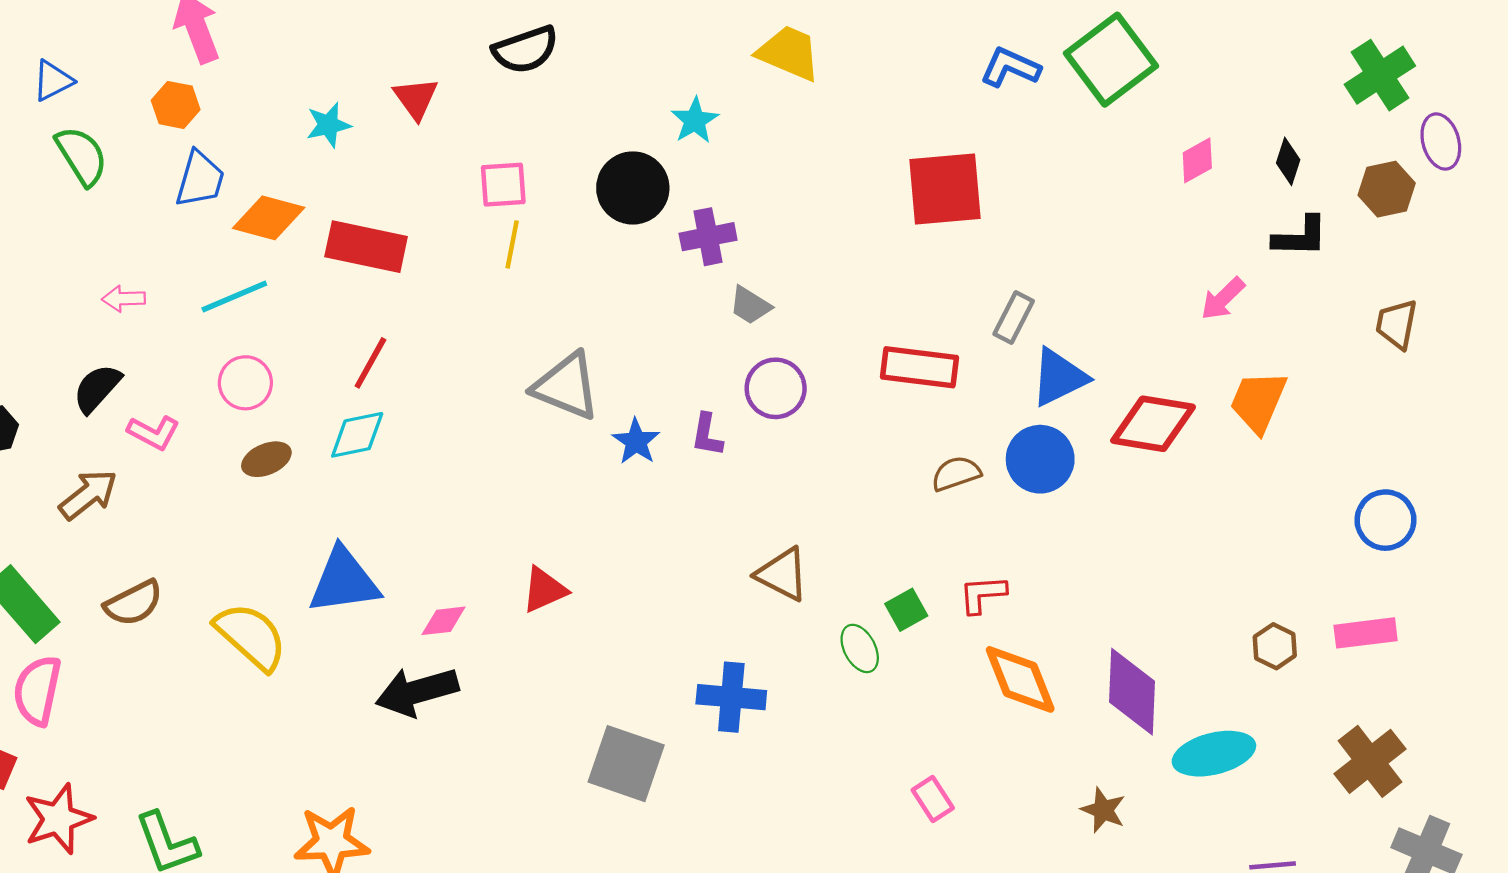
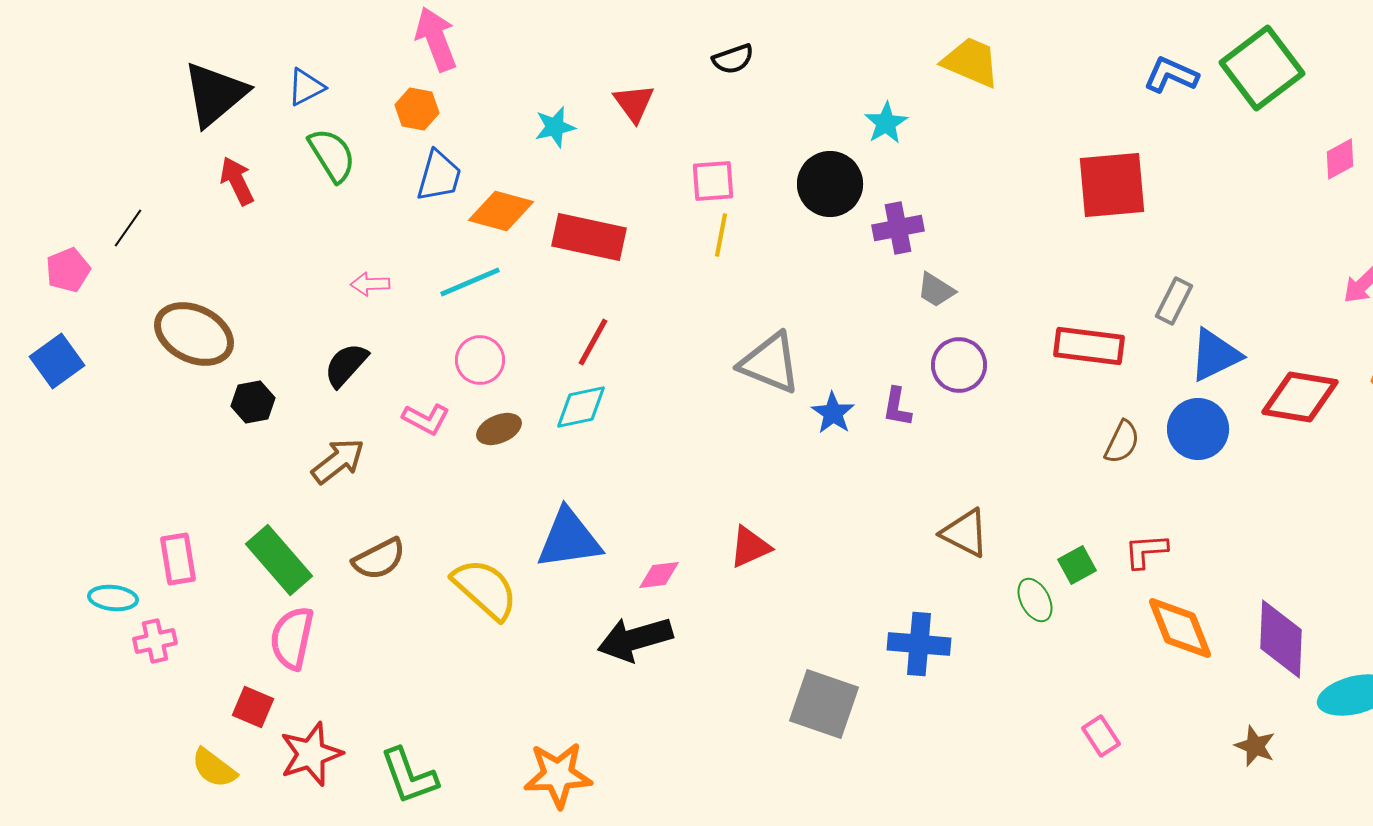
black semicircle: (525, 50) -> (733, 59), size x0.7
pink L-shape: (154, 433) -> (426, 419), moved
brown semicircle: (956, 474) -> (1122, 442), turned 135

